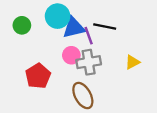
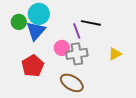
cyan circle: (58, 16) -> (39, 14), moved
blue triangle: (74, 28) -> (36, 31), moved, turned -35
brown ellipse: (83, 96) -> (72, 83), turned -30

